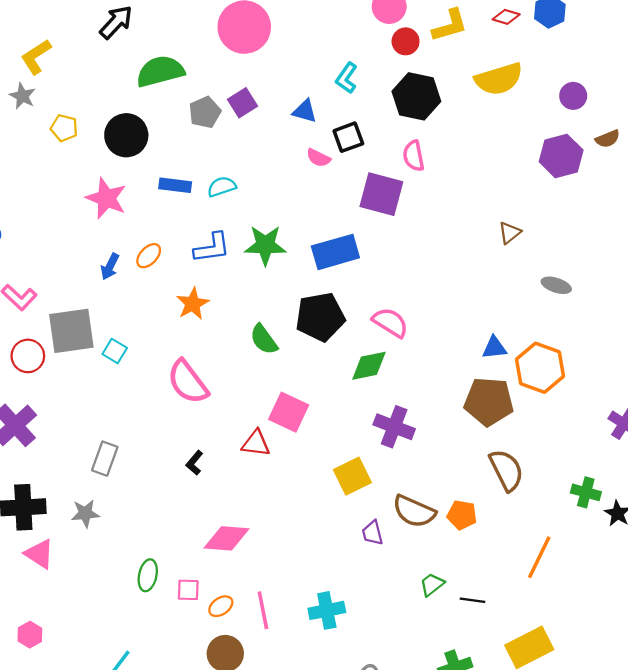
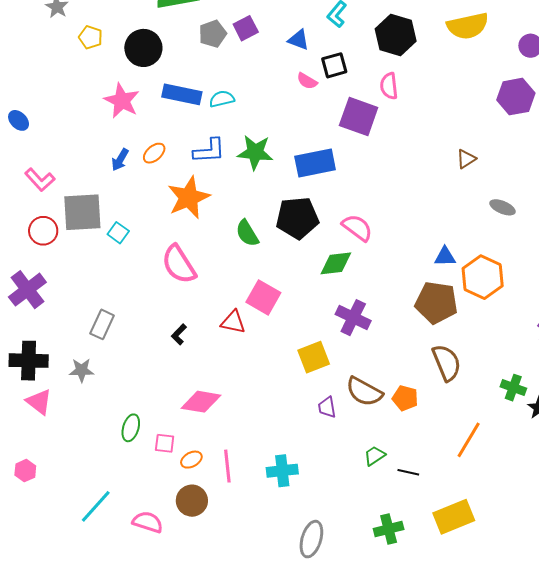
blue rectangle: (175, 185) -> (182, 94), size x1.4
orange star: (193, 304) -> (189, 198), size x1.5

